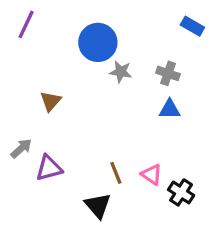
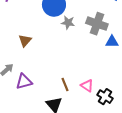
gray cross: (168, 73) -> (97, 24), size x1.5
blue triangle: (170, 109) -> (112, 42), moved

